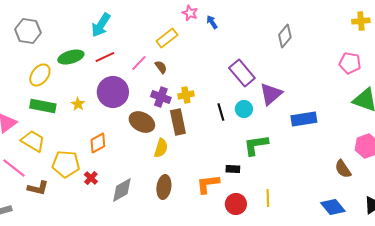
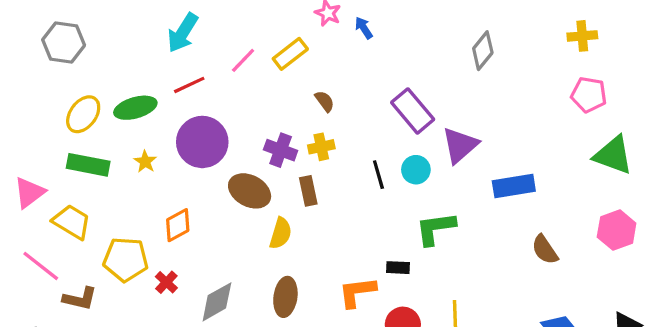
yellow cross: (361, 21) -> (582, 36), moved
green ellipse: (71, 57) -> (135, 108), moved
pink line: (139, 63) -> (243, 60), moved
brown semicircle: (161, 67) -> (325, 101), moved
brown rectangle: (178, 122) -> (308, 191), size x0.7
brown semicircle: (343, 169) -> (545, 250), moved

